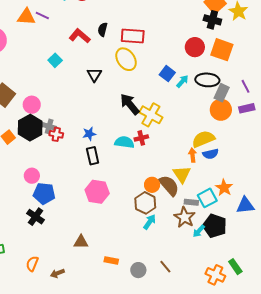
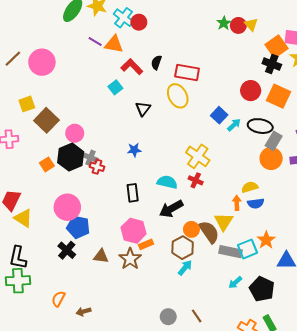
orange triangle: (26, 17) -> (114, 44), moved
cyan square: (55, 60) -> (115, 87), moved
black arrow: (130, 104) -> (171, 209), moved, turned -85
blue star: (89, 134) -> (134, 150), moved
red cross: (141, 138) -> (196, 180), moved, turned 32
yellow semicircle: (203, 139) -> (250, 187), size x0.7
pink circle: (32, 176) -> (67, 207), size x1.6
gray rectangle: (191, 202) -> (231, 252), size x1.5
brown star: (185, 217) -> (130, 259), moved
black pentagon: (215, 226) -> (262, 289), moved
brown triangle: (81, 242) -> (101, 256), moved
orange rectangle: (111, 260) -> (146, 244), moved, turned -40

